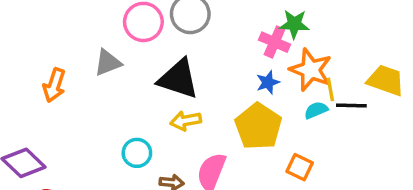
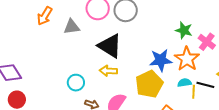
pink cross: (274, 42) -> (207, 42), moved
blue star: (268, 82) -> (161, 60), size x1.6
orange arrow: (54, 85) -> (45, 16), moved
yellow line: (330, 89) -> (194, 92), moved

